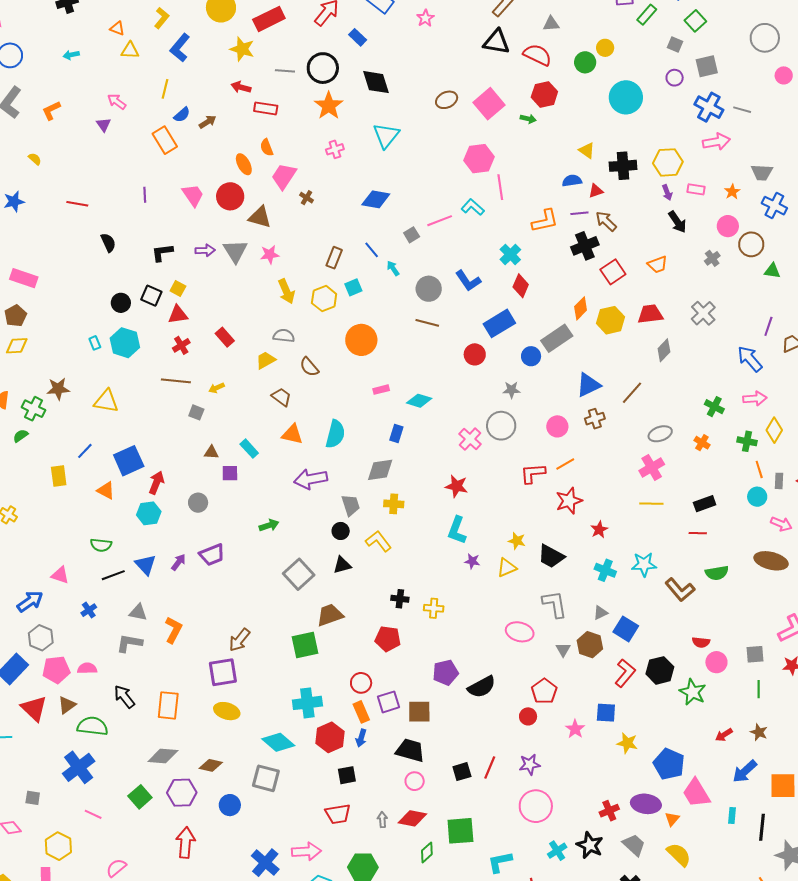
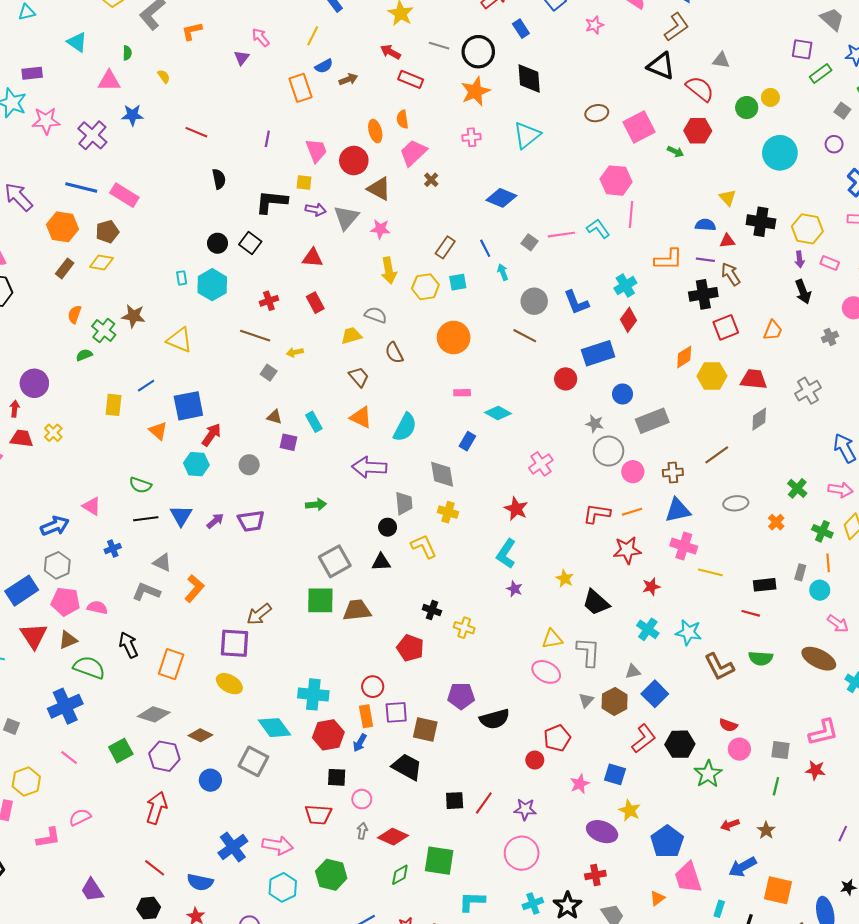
gray square: (412, 235) -> (529, 242), turned -35
black L-shape: (162, 253) -> (271, 202), size x1.4
orange trapezoid: (657, 264) -> (773, 330), turned -60
yellow square: (178, 289) -> (304, 182), moved, turned -35
red triangle: (178, 315) -> (313, 258), moved
gray rectangle: (557, 338) -> (652, 421), moved
blue triangle: (588, 385) -> (678, 510), moved
gray circle: (501, 426) -> (608, 451), moved
pink cross: (652, 467) -> (684, 546), moved, turned 35
gray diamond: (380, 470) -> (442, 474), turned 76
gray rectangle: (779, 481) -> (800, 572), moved
yellow triangle: (507, 568) -> (552, 639), moved
green square: (305, 645) -> (320, 600), moved
pink circle: (415, 781) -> (362, 799), moved
purple ellipse: (646, 804) -> (602, 832), moved

